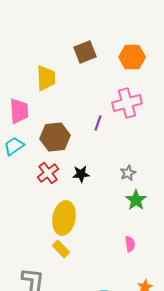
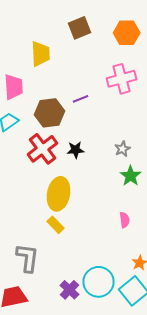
purple line: (98, 123) -> (80, 99), moved, turned 49
red cross: (48, 173) -> (42, 149), size x1.4

